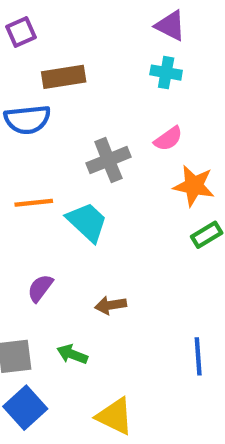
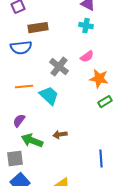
gray cross: (108, 160) -> (59, 67), turned -30
purple semicircle: (40, 288) -> (19, 121), moved
green arrow: (72, 354) -> (32, 141), moved, size x1.5

